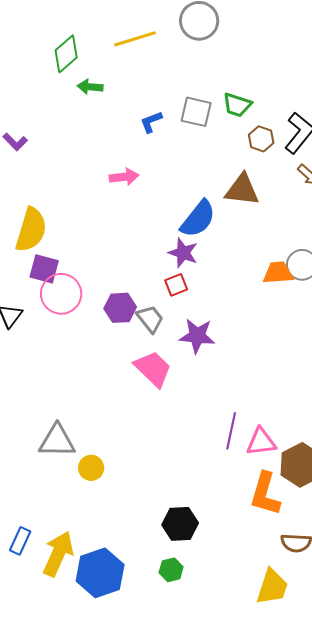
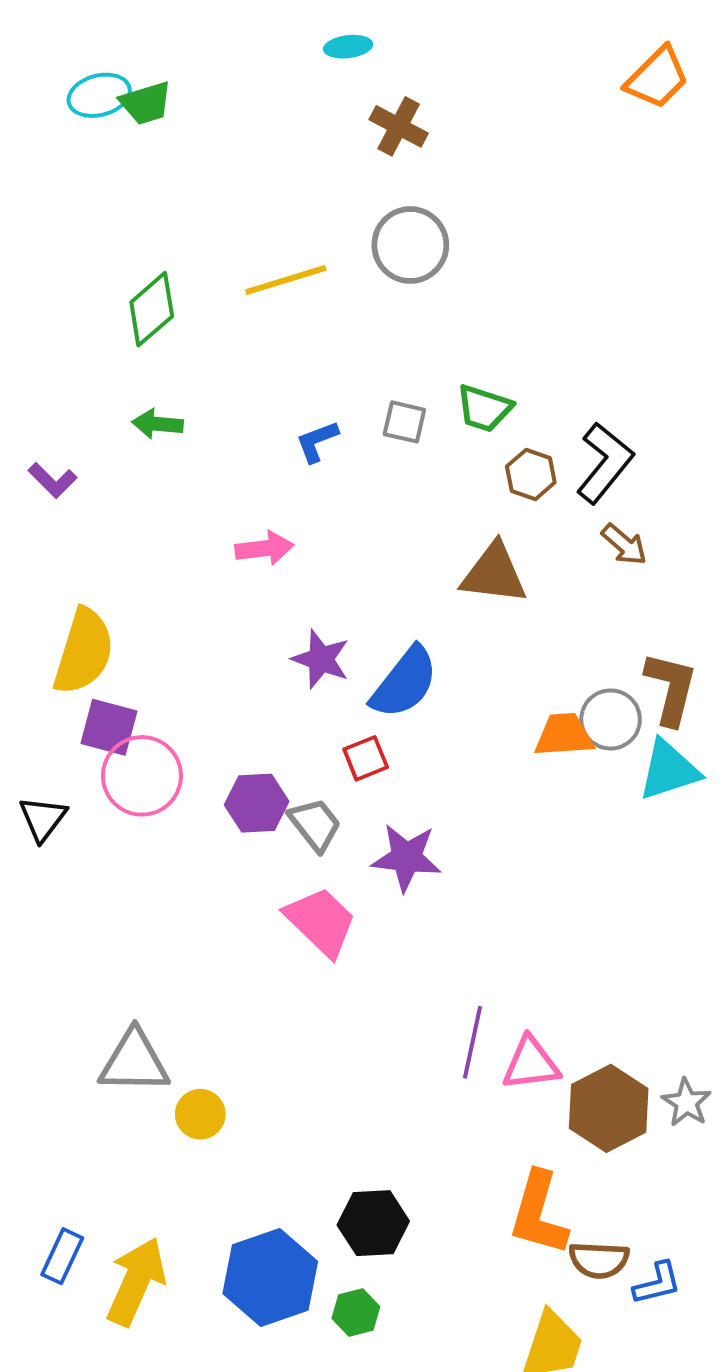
green arrow: (90, 87) -> (158, 424), moved
gray square: (196, 112) -> (404, 422), size x0.7
blue semicircle: (198, 219) -> (404, 683), moved
purple star: (183, 253) -> (321, 659), moved
orange L-shape: (265, 494) -> (539, 1213), moved
blue hexagon: (100, 573) -> (270, 1278), moved

